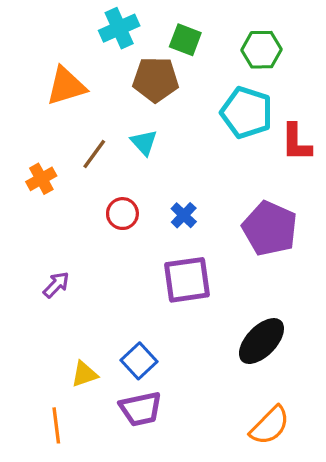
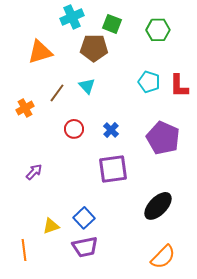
cyan pentagon: (247, 113) -> (149, 82), moved, size x0.7
orange line: (56, 425) -> (24, 250), moved

